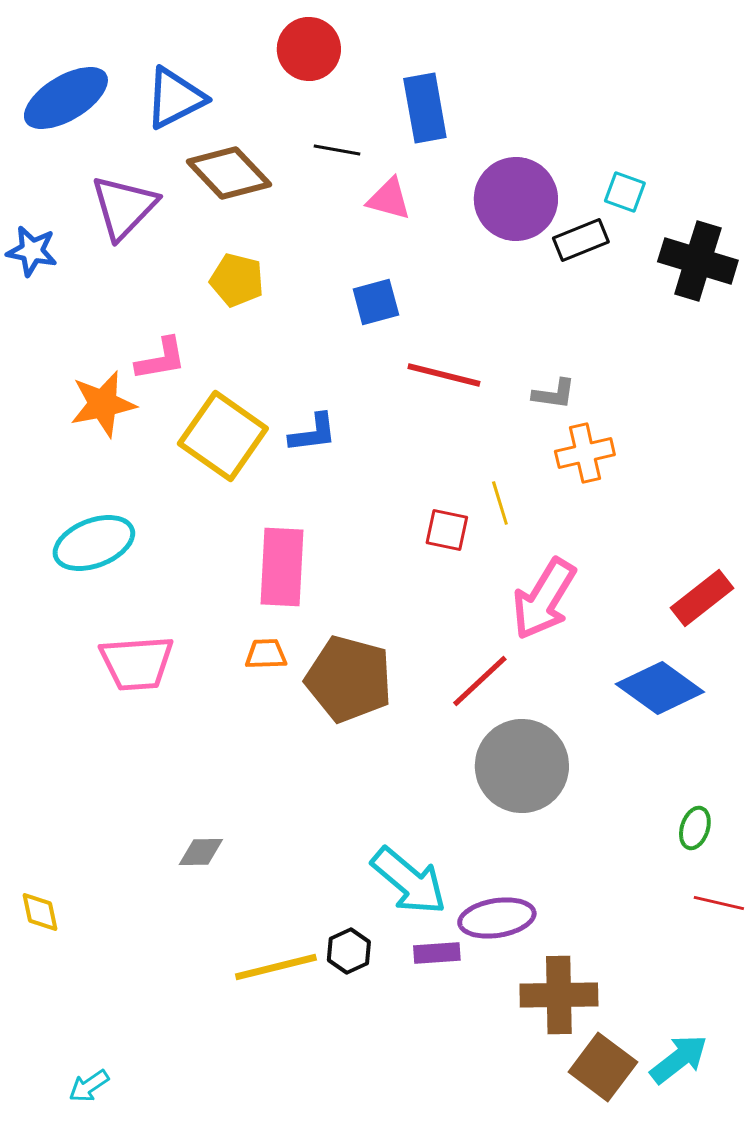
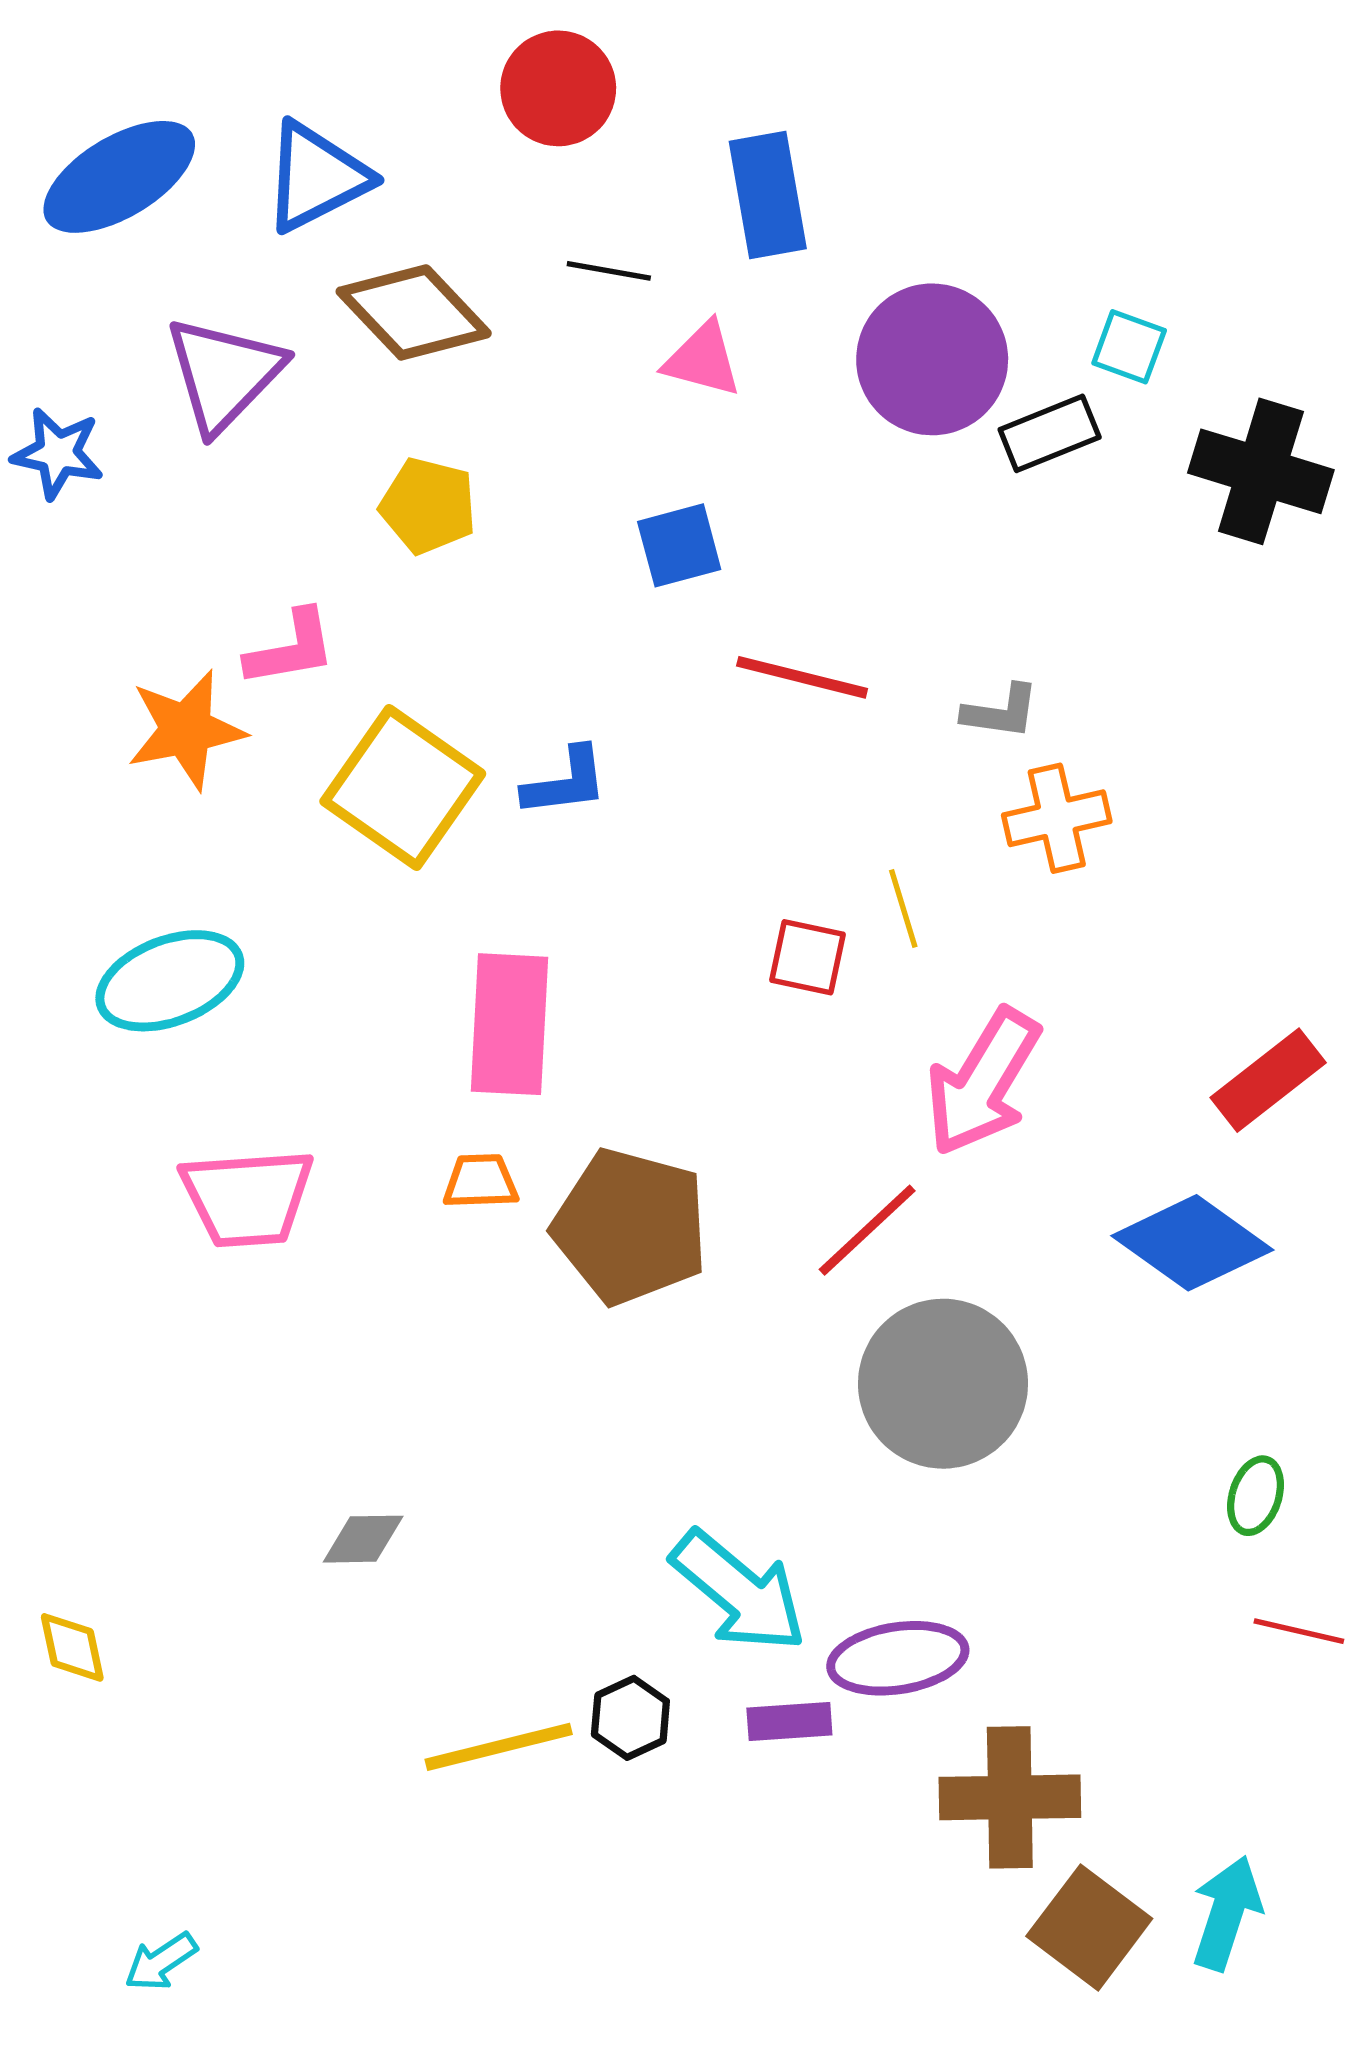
cyan arrow: (679, 1059) -> (1227, 1913), turned -34

